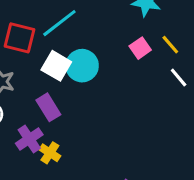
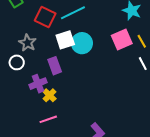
pink square: (140, 48) -> (122, 40), size x1.5
white square: (56, 66) -> (65, 40), turned 30

